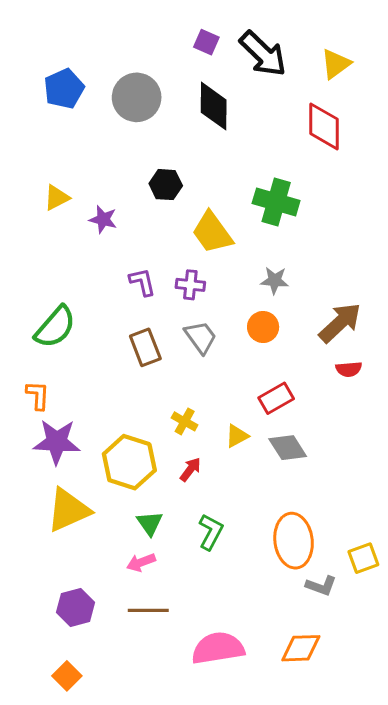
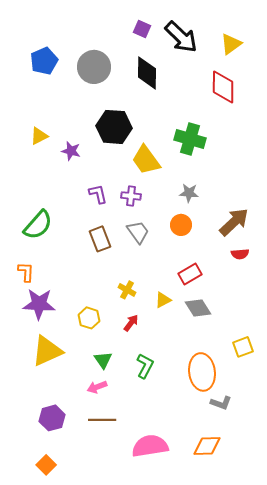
black hexagon: (166, 185) -> (114, 127), size x1.6
yellow hexagon: (129, 462) -> (89, 318), size x0.6
yellow square: (363, 558) -> (243, 347), moved

